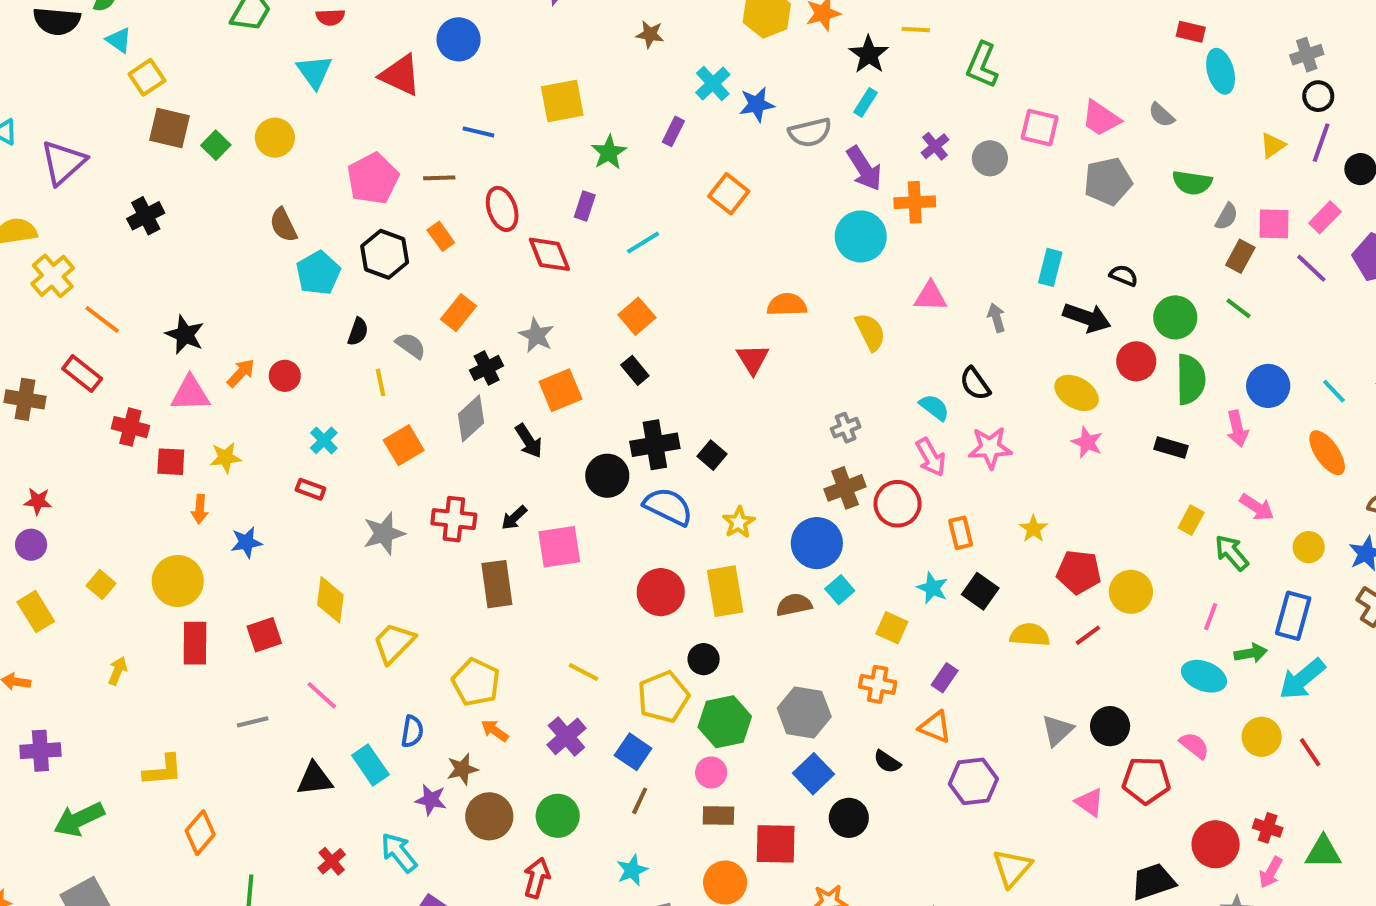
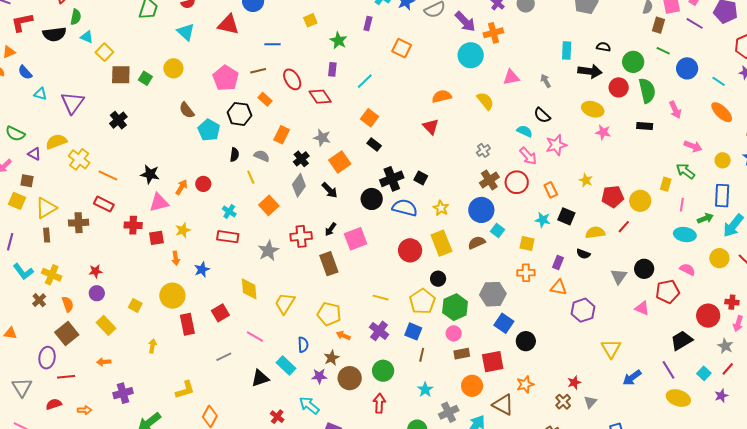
yellow square: (562, 101) -> (310, 20), size x0.6
blue circle: (1268, 386) -> (687, 68), moved
red rectangle: (310, 489) -> (228, 237), size x1.5
yellow rectangle: (1191, 520) -> (666, 184), moved
black semicircle: (887, 762) -> (583, 254), moved

